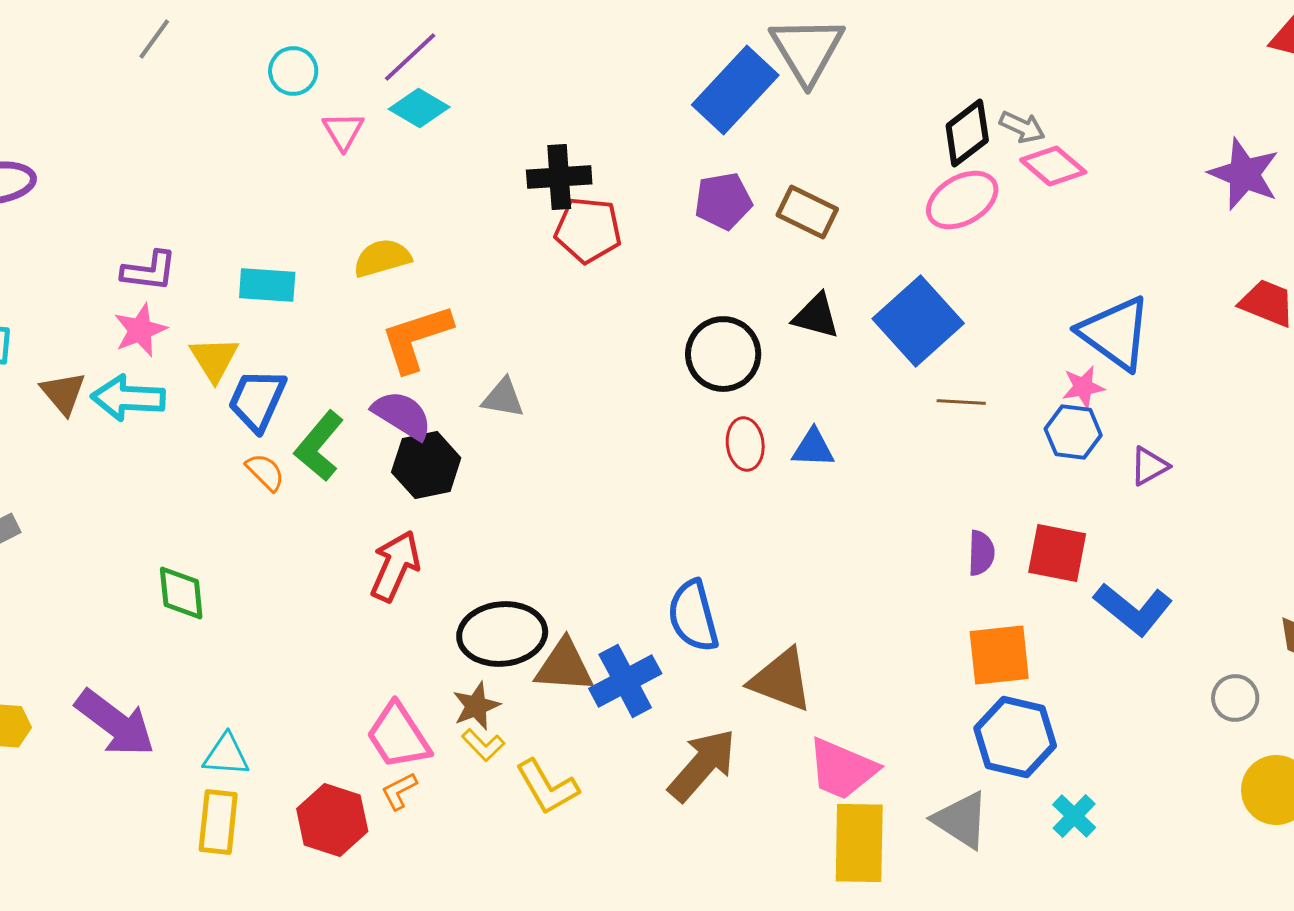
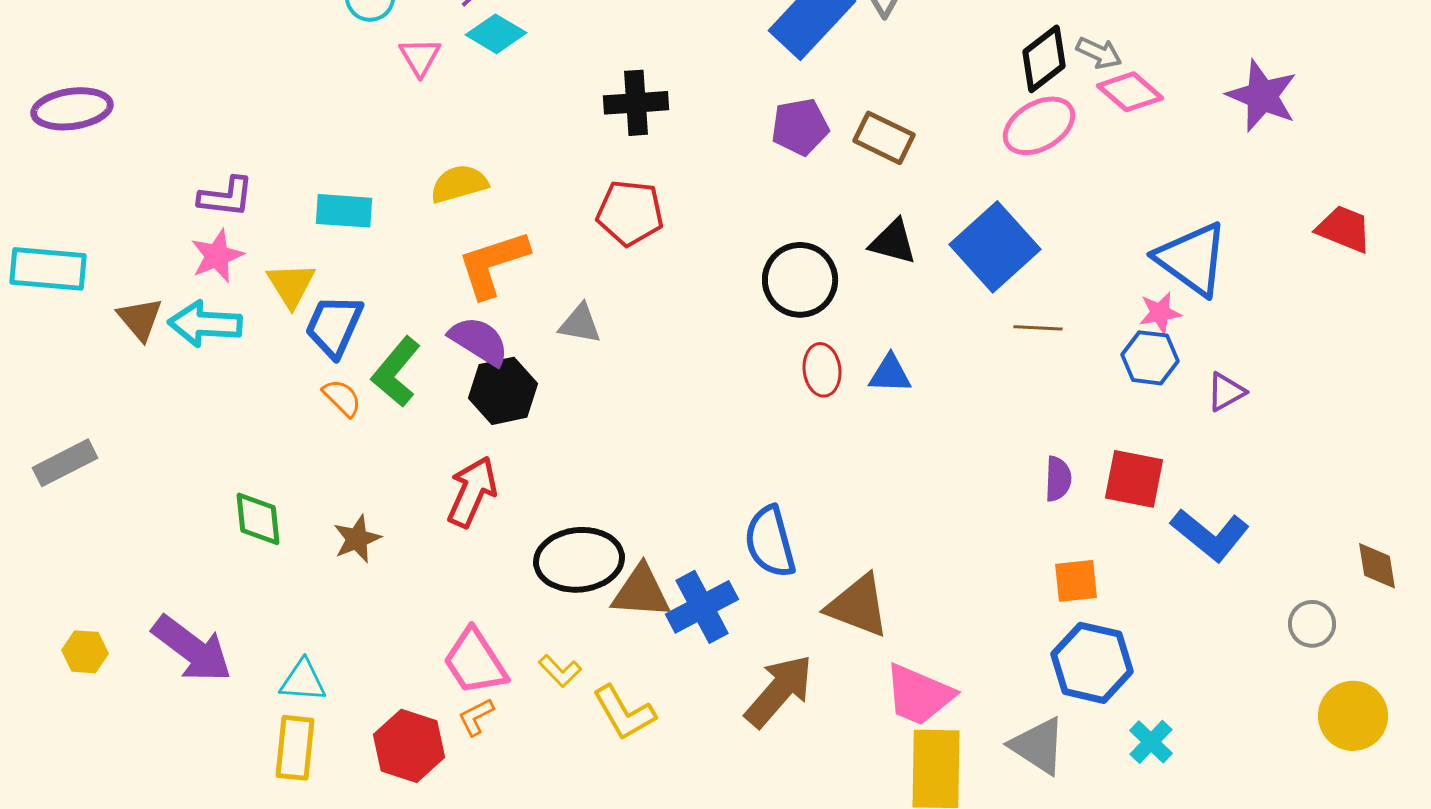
purple star: (1244, 174) -> (1262, 96), moved
red pentagon: (588, 230) -> (630, 213), moved
orange square: (999, 655) -> (1076, 581), size x0.7
brown star: (476, 706) -> (357, 539), moved

